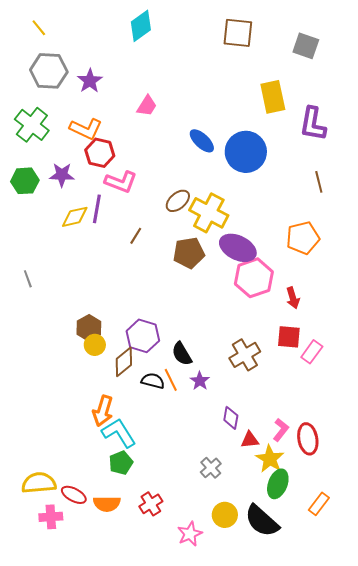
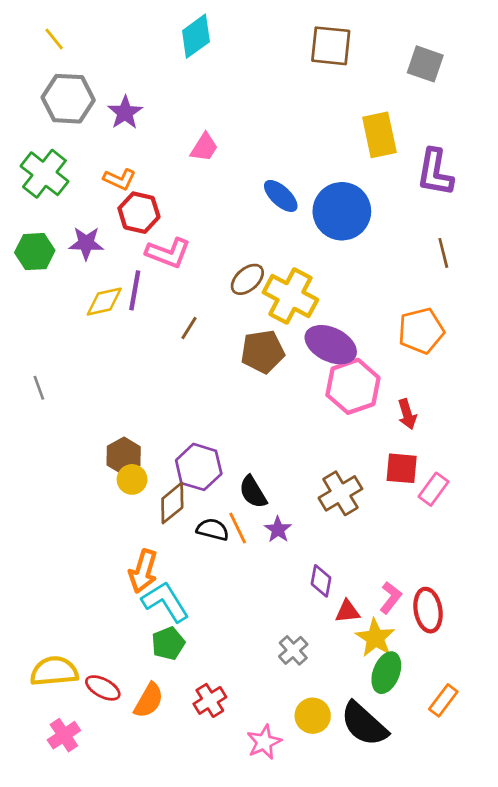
orange L-shape: (86, 129) -> (120, 179), size x0.7
orange semicircle: (107, 504) -> (149, 700), turned -60
pink cross: (51, 517) -> (64, 735), moved, turned -30

